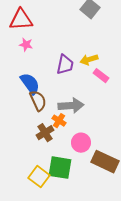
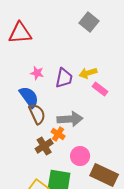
pink star: (26, 45) -> (37, 73), moved

